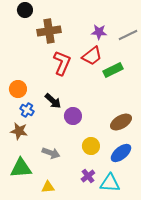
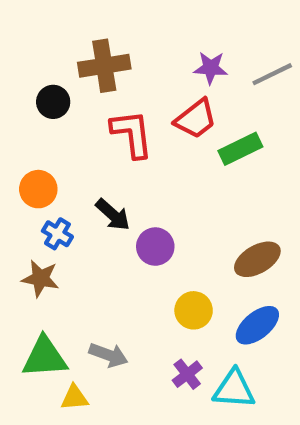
black circle: (25, 10) -> (53, 102), moved
red L-shape: (62, 63) -> (132, 134), turned -30
gray arrow: (51, 153) -> (108, 355), moved
yellow triangle: (48, 187) -> (74, 398), moved

